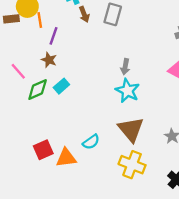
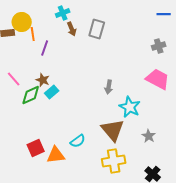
brown star: (49, 60) -> (43, 80), moved
gray arrow: (125, 67) -> (109, 87), moved
cyan star: (127, 91) -> (130, 107), moved
yellow cross: (132, 165) -> (114, 161), turned -30

